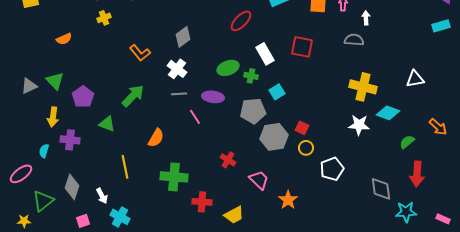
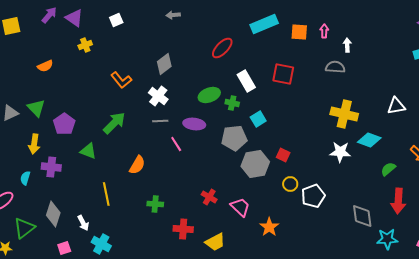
yellow circle: (306, 148) -> (290, 184), moved
red cross: (228, 160) -> (209, 197), moved
green cross: (174, 177) -> (155, 204), size x0.6

